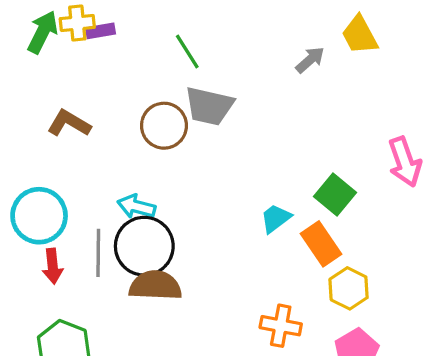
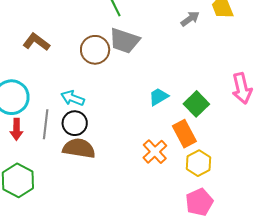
cyan trapezoid: (276, 218) -> (159, 97), moved
black circle: (144, 246) -> (75, 123), size x0.7
orange cross: (281, 326) -> (155, 152), moved, turned 30

